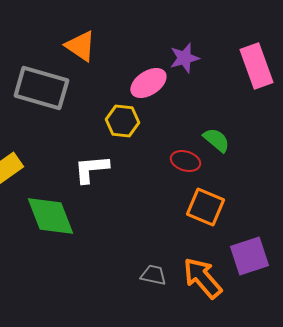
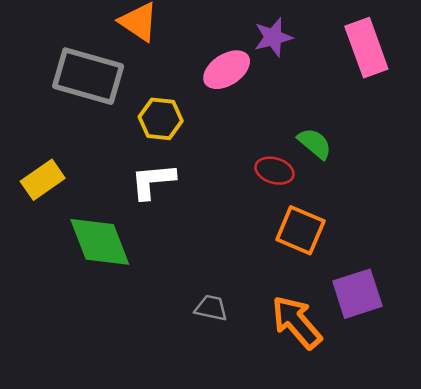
yellow hexagon: (122, 121) -> (161, 119), moved
gray trapezoid: (153, 275) -> (211, 308), moved

